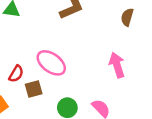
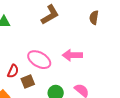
pink arrow: (117, 65) -> (72, 55), moved, turned -66

